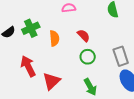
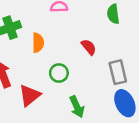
red semicircle: (84, 36) -> (89, 47), moved
green circle: (88, 57) -> (59, 73), moved

